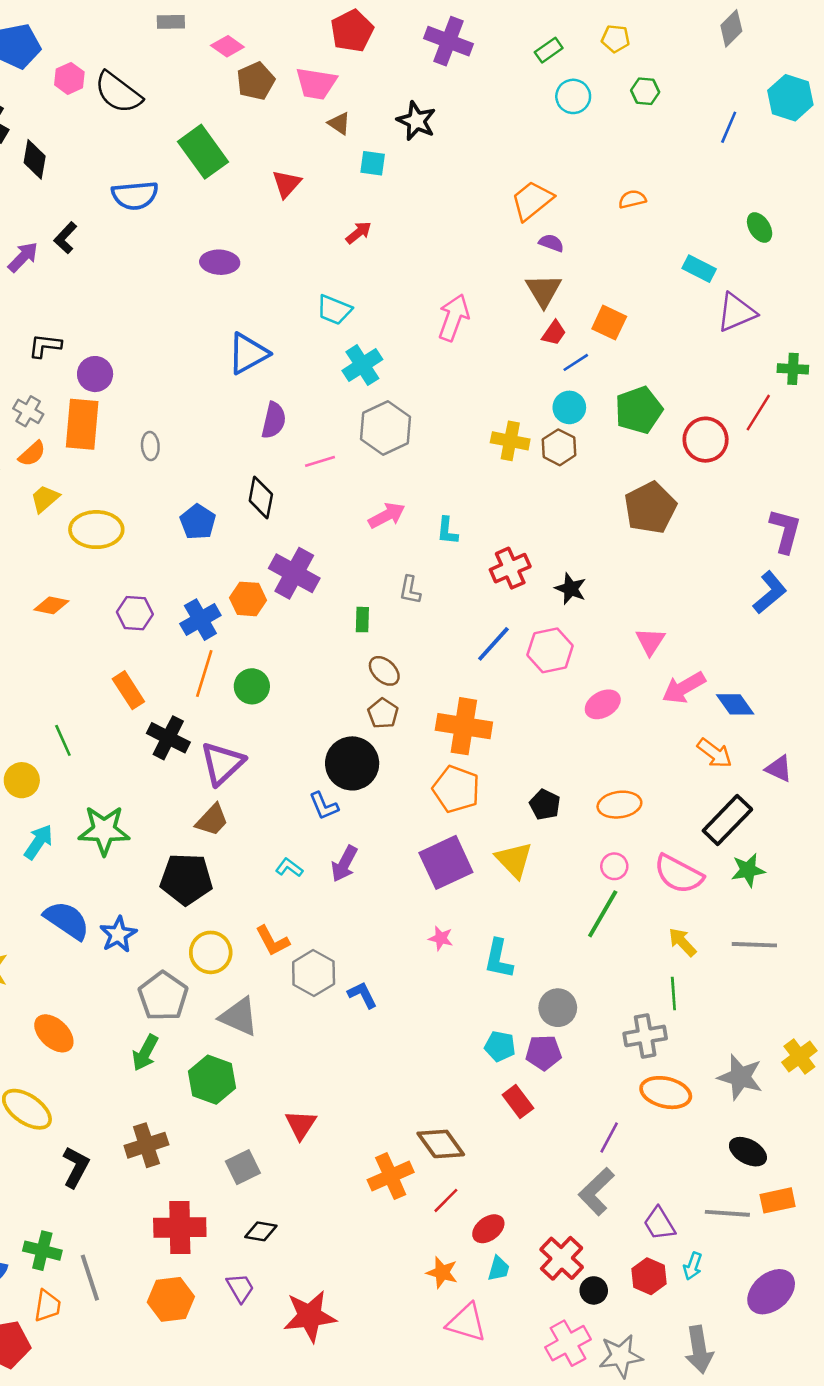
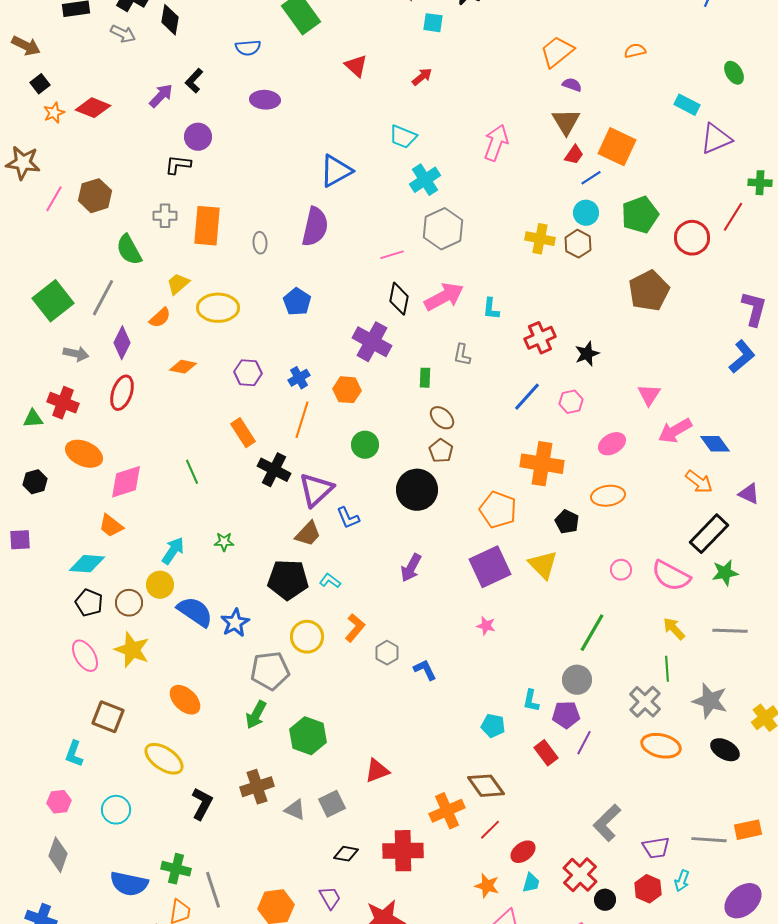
red triangle: (287, 184) -> (356, 66), moved, turned -30
blue semicircle: (135, 195) -> (248, 48), size x0.7
purple ellipse: (220, 262) -> (265, 100), moved
orange square: (609, 323) -> (617, 147), size x1.4
purple circle: (95, 374) -> (198, 137), moved
gray cross: (28, 411) -> (165, 216), turned -30
purple semicircle: (274, 420) -> (315, 227), moved, size x1.4
orange semicircle: (32, 454) -> (160, 318), moved
black diamond: (261, 497) -> (399, 299), moved
pink arrow: (387, 515) -> (444, 297), size x1.4
black star: (571, 589) -> (587, 354), turned 30
orange hexagon: (248, 599) -> (347, 390), moved
blue cross: (200, 620) -> (299, 378), size x0.7
pink hexagon: (550, 650) -> (571, 402), size x0.7
green circle: (252, 686) -> (365, 445), moved
orange cross: (464, 726) -> (542, 464), moved
yellow circle: (22, 780) -> (160, 585), moved
orange ellipse: (619, 805) -> (608, 496), moved
blue L-shape: (324, 806) -> (348, 518), moved
green star: (104, 830) -> (224, 542), size x0.5
cyan L-shape: (289, 868) -> (330, 581), moved
green line: (603, 914) -> (592, 633), moved
orange L-shape: (272, 941) -> (355, 628), turned -112
cyan L-shape: (499, 959) -> (531, 701), moved, size x0.7
gray hexagon: (314, 973) -> (387, 653), size x0.7
gray pentagon: (163, 996) -> (270, 671), turned 30
gray triangle: (239, 1017) -> (295, 810), moved, size x0.7
gray cross: (645, 1036) -> (645, 702), turned -36
cyan pentagon: (500, 1046) -> (493, 726), moved
gray star: (740, 1077) -> (710, 701), moved
red triangle: (301, 1125) -> (377, 771), turned 36
purple line: (609, 1137) -> (584, 743), moved
black ellipse: (748, 1152) -> (725, 750), moved
purple trapezoid: (659, 1224) -> (656, 848), turned -68
red cross: (180, 1227) -> (403, 851), moved

